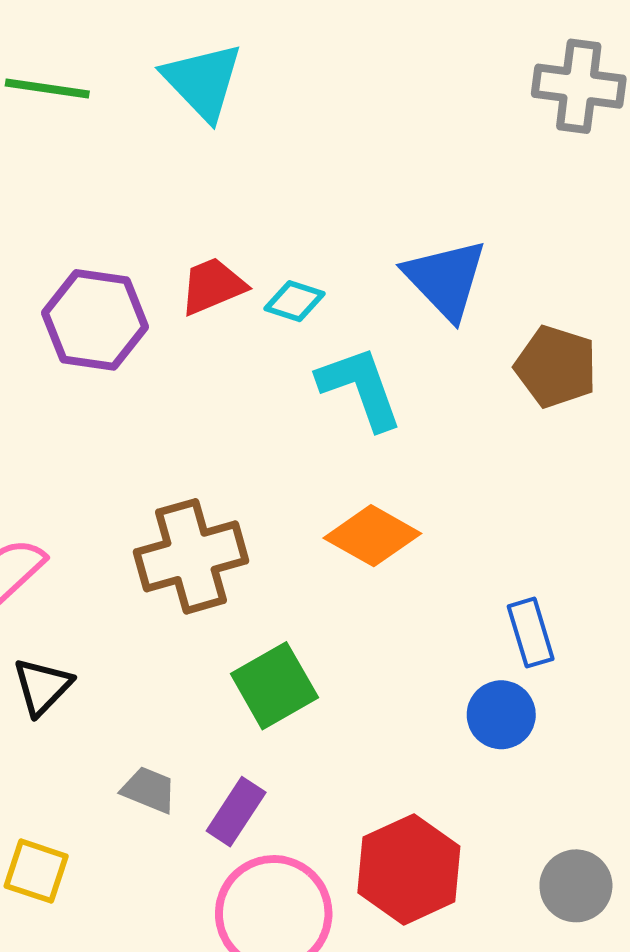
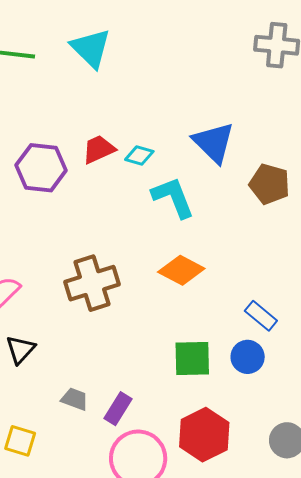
blue rectangle: (531, 633) -> (261, 316), turned -32
green square: (274, 686) -> (192, 358), moved, turned 30

